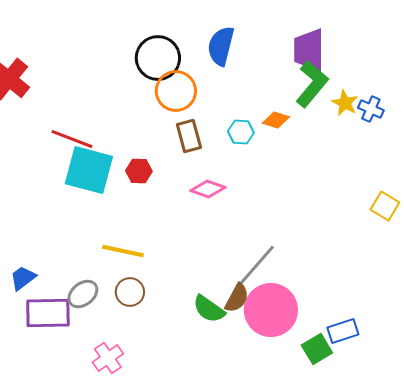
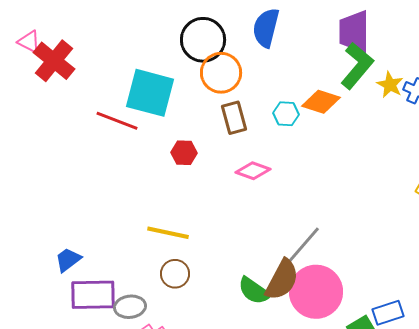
orange diamond: (276, 120) -> (321, 102), size x1.4
cyan square: (89, 170) -> (150, 93), moved
gray ellipse: (83, 294) -> (130, 307), moved, turned 32
brown semicircle: (237, 298) -> (282, 280), size x1.4

